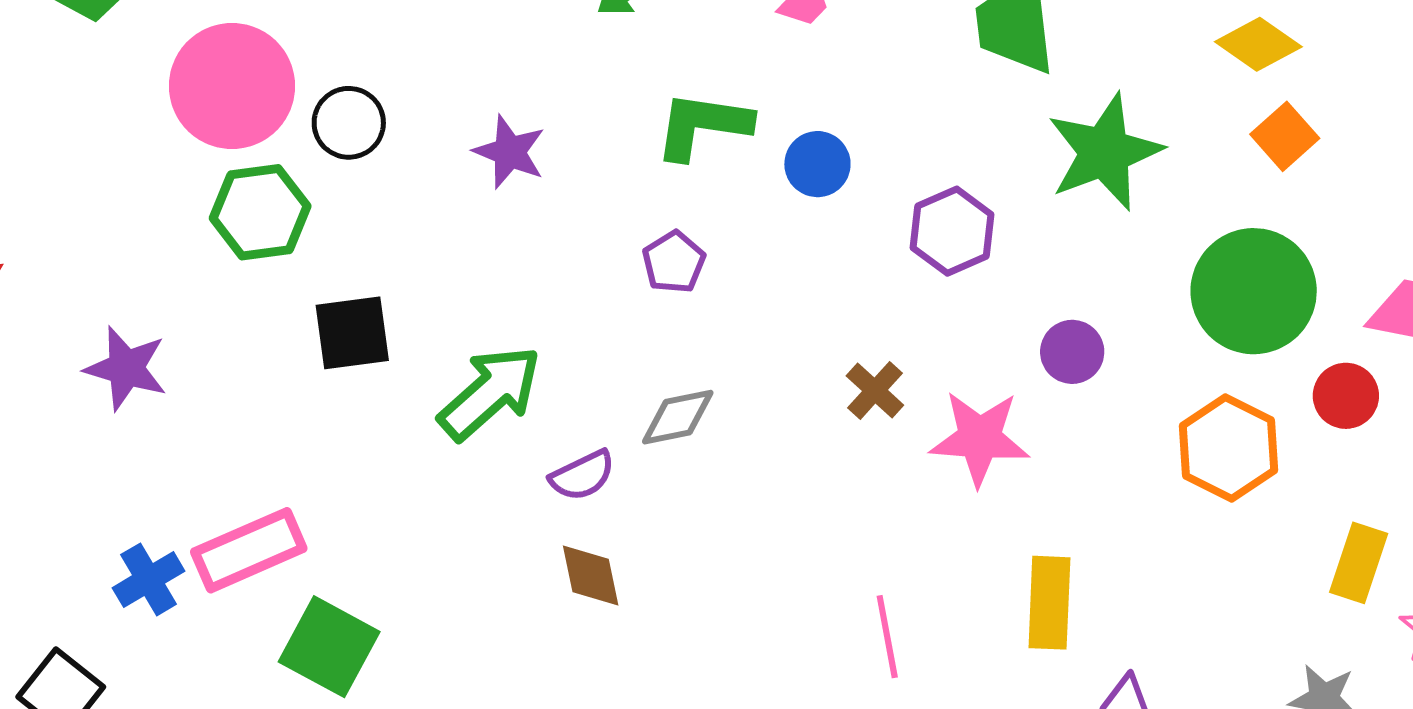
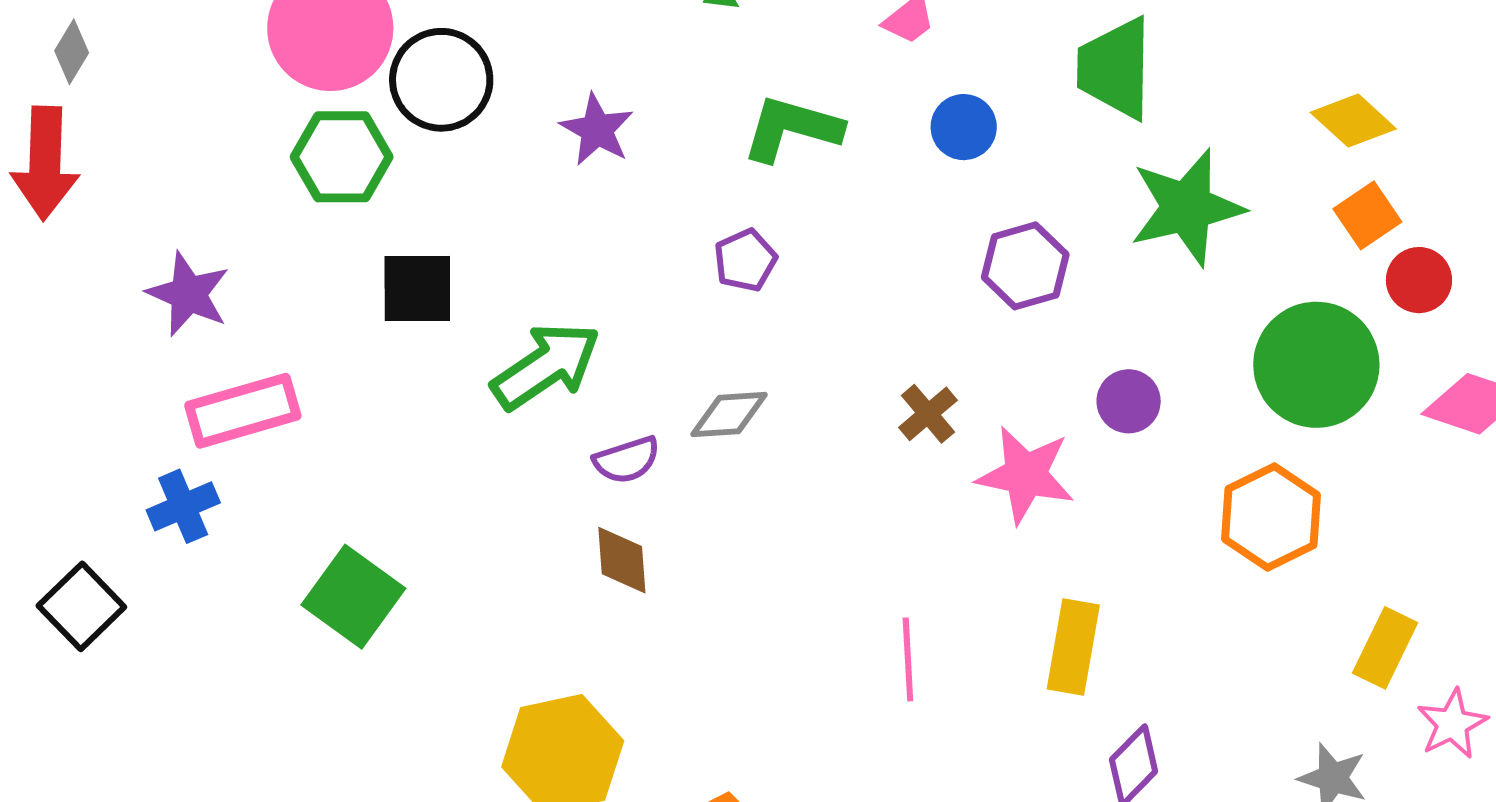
black circle: (349, 123) -> (441, 80), size x1.4
blue circle: (817, 164) -> (964, 127), moved
red circle: (1346, 396) -> (1419, 280), moved
pink rectangle: (249, 550) -> (243, 411), moved

